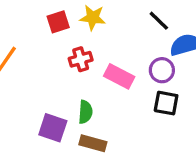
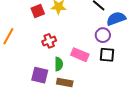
red cross: (81, 59) -> (49, 41), moved
pink rectangle: (119, 76) -> (80, 55), moved

